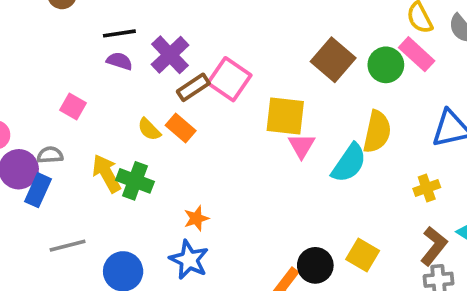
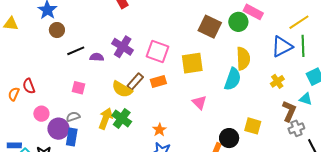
black line: (119, 33) -> (76, 51), moved
brown rectangle: (193, 87) -> (135, 81), moved
orange rectangle: (181, 128) -> (158, 82), moved, turned -42
yellow semicircle: (149, 129) -> (122, 89), size x1.5
pink triangle: (302, 146) -> (199, 103), moved
yellow arrow: (107, 173) -> (106, 119), turned 65
green cross: (135, 181) -> (122, 118), turned 30

